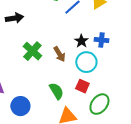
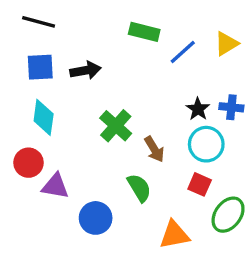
brown arrow: (59, 54) -> (154, 149), moved
green semicircle: (56, 91) -> (139, 188), moved

